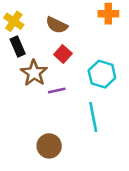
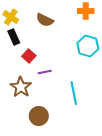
red square: (63, 54) -> (29, 56), moved
brown star: (34, 73) -> (21, 87), moved
cyan hexagon: (102, 74) -> (88, 46), moved

